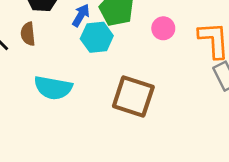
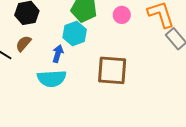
blue arrow: (81, 15) -> (58, 54), moved
brown semicircle: (28, 34) -> (23, 44), turned 60

